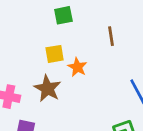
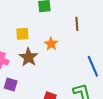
yellow square: (55, 54) -> (22, 34), moved

